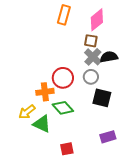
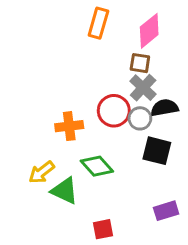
black semicircle: (109, 57) -> (165, 108), moved
red circle: (63, 78) -> (114, 111), moved
orange cross: (45, 92) -> (69, 126), moved

